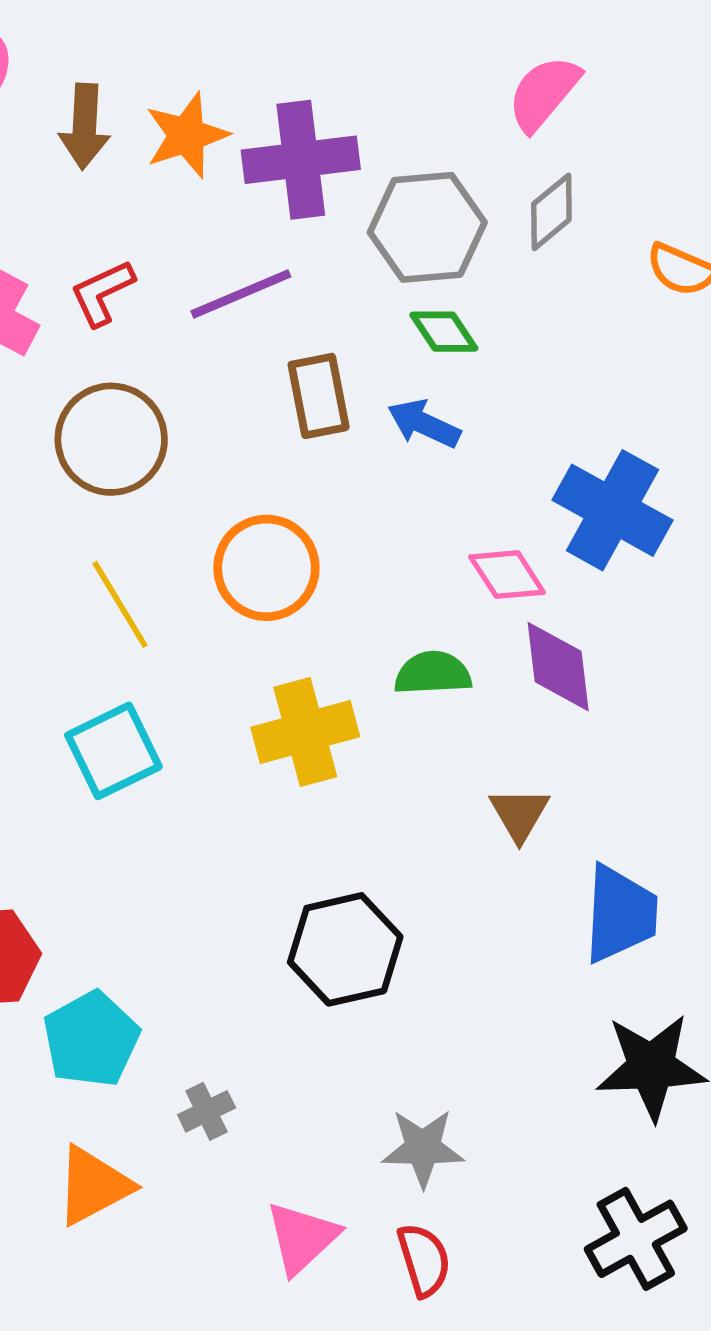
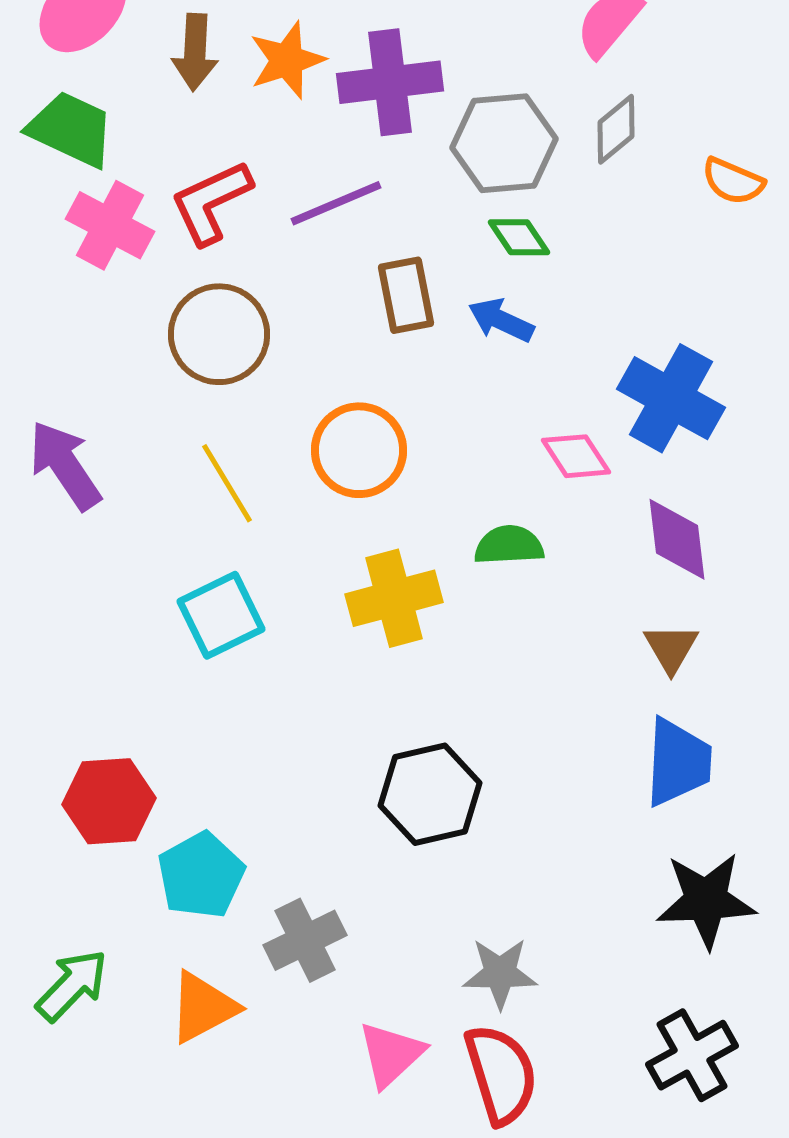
red L-shape: (102, 293) -> (211, 202), size x1.4
purple diamond: (558, 667) -> (677, 539), moved
brown triangle: (519, 814) -> (671, 648), moved
gray cross: (207, 1111) -> (305, 940), size x1.6
red semicircle: (424, 1260) -> (501, 1074), size x1.5

